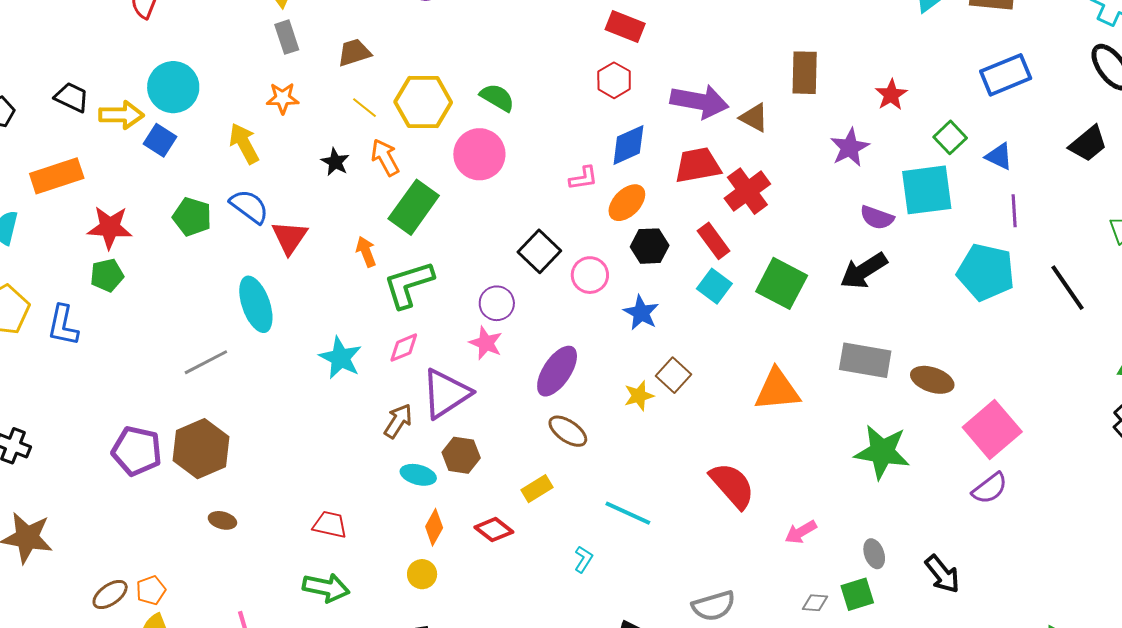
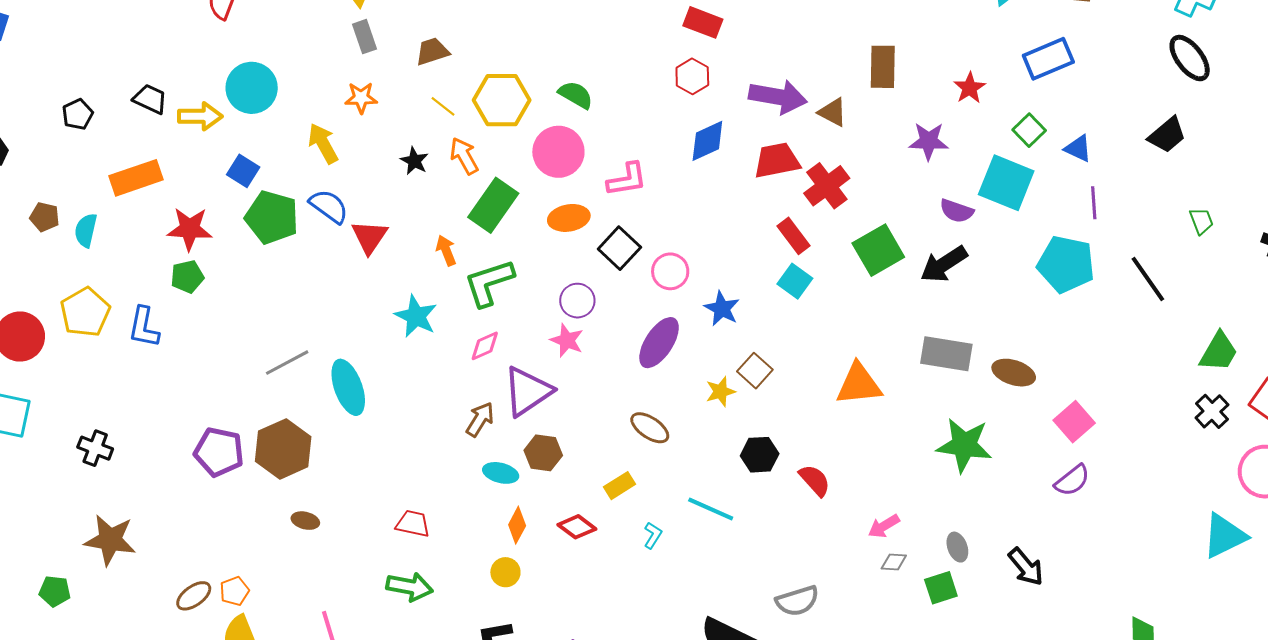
blue rectangle: (1006, 75) -> (1048, 59), moved
blue square: (160, 140) -> (243, 171), moved
purple star: (850, 148) -> (929, 141), turned 30
pink L-shape: (583, 178) -> (627, 179), moved, size x1.4
cyan square: (927, 190) -> (1006, 183), turned 30
orange ellipse: (627, 203) -> (569, 218), moved, turned 36
green pentagon: (192, 217) -> (272, 217), size x1.4
black hexagon: (650, 246) -> (760, 455), moved
green square: (782, 283) -> (878, 250), moved, turned 33
cyan ellipse: (256, 304) -> (348, 387), moved
cyan star: (341, 358) -> (416, 316), moved
purple ellipse: (557, 371) -> (659, 343), moved
pink square: (992, 430) -> (1074, 422), size x0.7
red semicircle: (732, 485) -> (815, 480), size x0.7
cyan L-shape: (583, 559) -> (653, 535), moved
gray diamond: (815, 603) -> (894, 562), moved

